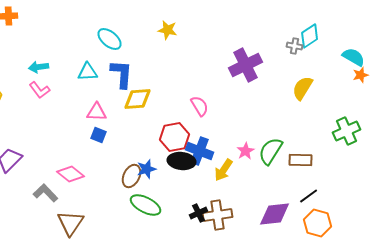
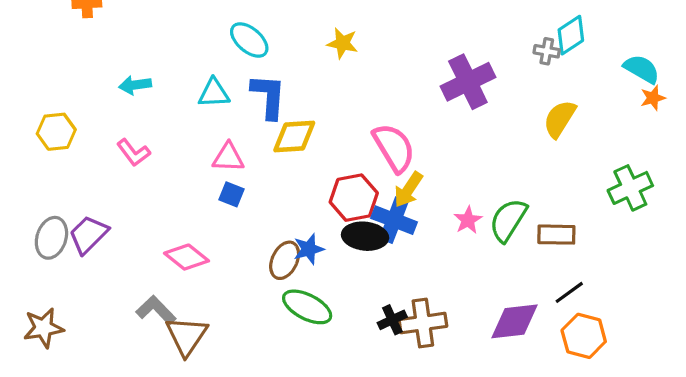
yellow star: (168, 30) -> (343, 43), moved
pink L-shape: (40, 90) -> (133, 153), moved
pink semicircle: (200, 106) -> (394, 148), size x1.5
yellow arrow: (224, 170) -> (408, 190), moved
gray L-shape: (46, 193) -> (156, 310), moved

